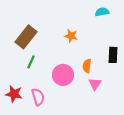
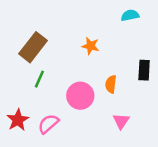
pink triangle: (95, 84) -> (121, 121), moved
red star: (14, 94) -> (18, 120), turned 30
pink semicircle: (38, 97) -> (48, 124), turned -114

